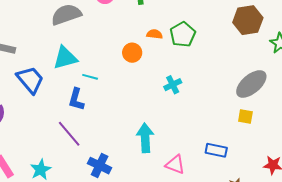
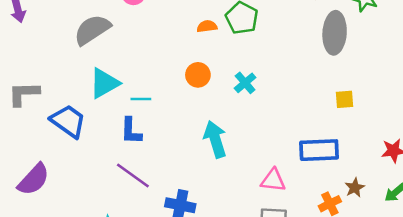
orange circle: (132, 53) -> (198, 75), moved
gray ellipse: (251, 84) -> (335, 33), moved, turned -32
cyan arrow: (145, 138) -> (215, 139), moved
blue rectangle: (216, 150) -> (319, 150), size x1.4

